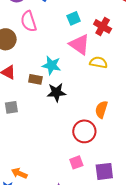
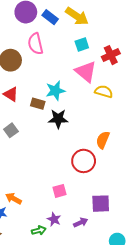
red cross: (103, 26) -> (111, 55), turned 30
cyan star: (51, 65) -> (55, 91), turned -30
gray square: (11, 107) -> (11, 130), turned -32
pink square: (76, 162) -> (59, 191), moved

